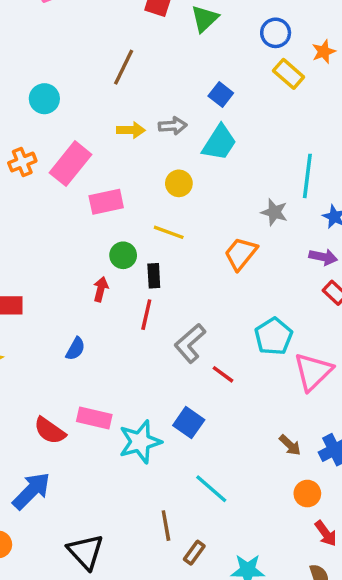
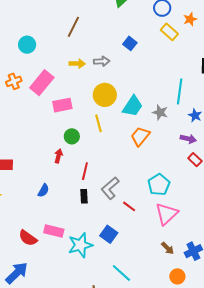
cyan trapezoid: (219, 143) -> (133, 106), moved
yellow circle: (179, 183) -> (105, 95), size x1.5
yellow line: (169, 232) -> (98, 123), turned 54
black rectangle: (154, 276) -> (84, 196), moved
pink triangle: (313, 372) -> (167, 214), moved

